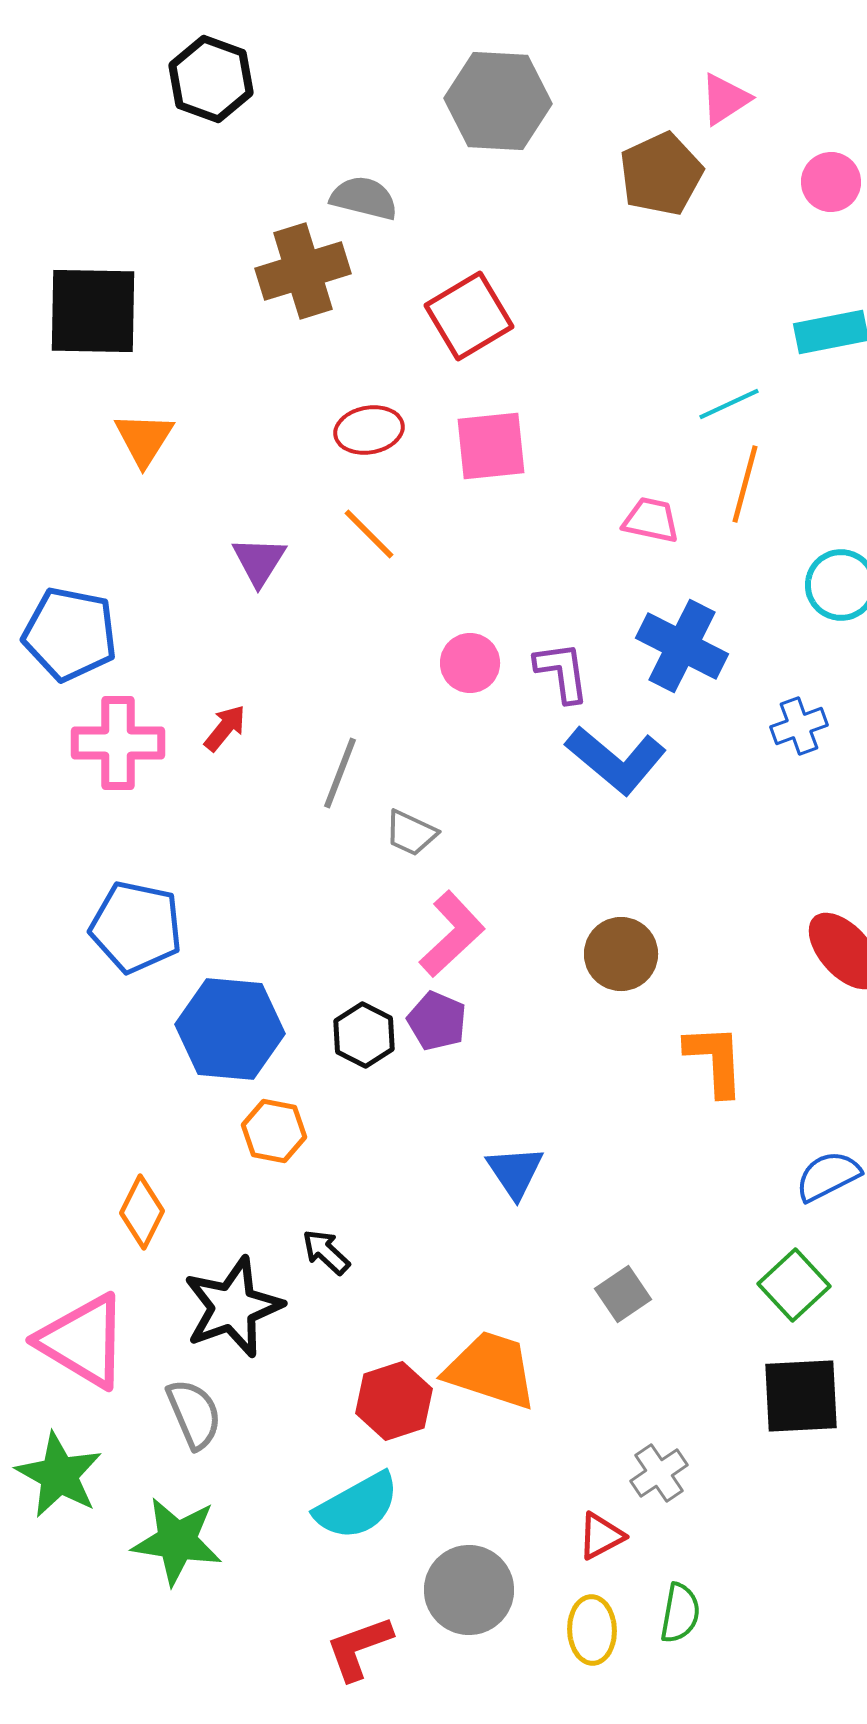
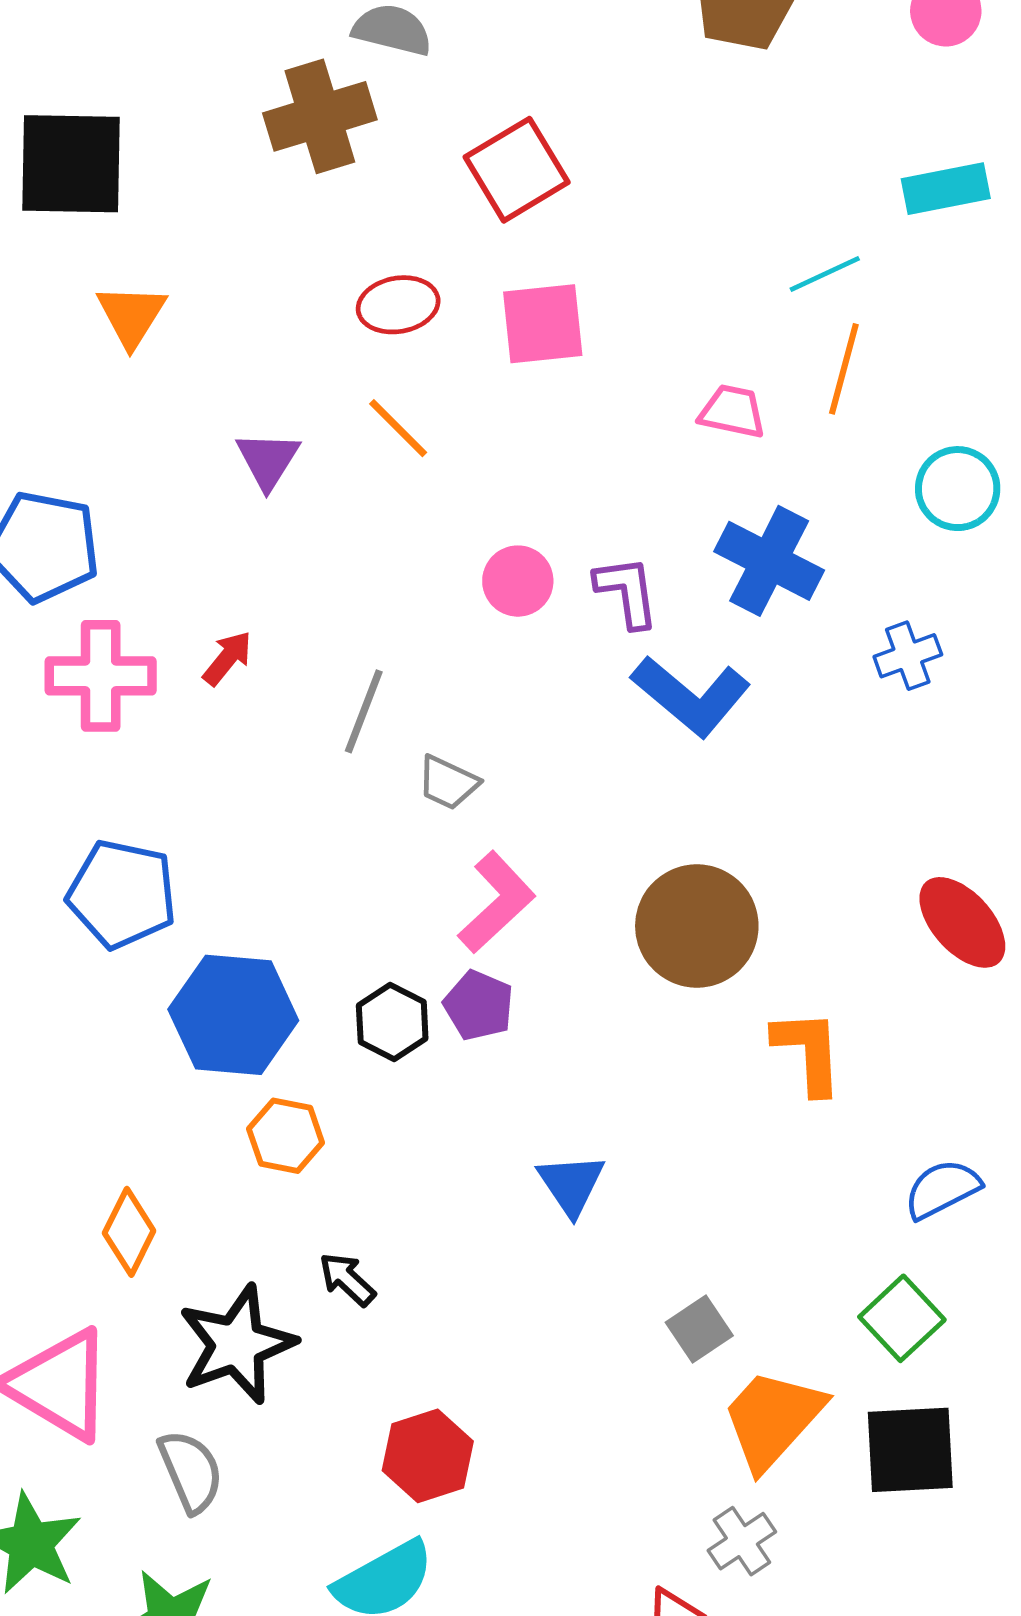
brown circle: (621, 954) -> (697, 926), size x1.4
orange trapezoid: (491, 1370) -> (773, 1419), moved, turned -66

